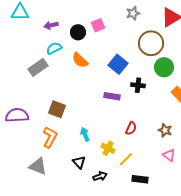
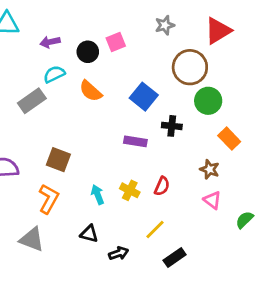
brown star: (165, 130) -> (210, 169), moved
yellow cross: (108, 148) -> (130, 190), moved
pink triangle: (169, 155) -> (212, 200), moved
black triangle: (79, 162) -> (89, 234), turned -32
black rectangle: (140, 179) -> (175, 258), turned -42

